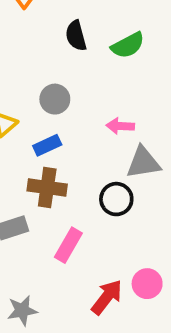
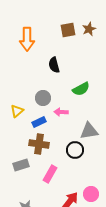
green semicircle: (128, 45) -> (81, 89), moved
pink arrow: (120, 126) -> (61, 112), moved

